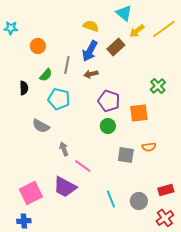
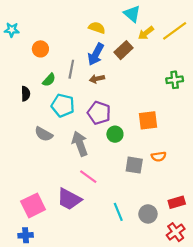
green cross: (158, 86) -> (175, 80), moved, turned 35
purple pentagon: (109, 101) -> (99, 113), moved
gray arrow: (64, 149) -> (80, 144), moved, size x1.6

